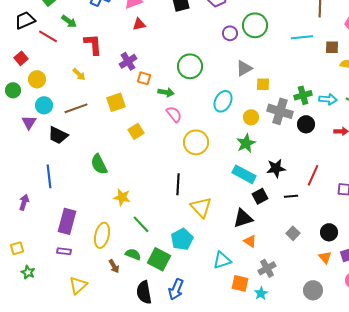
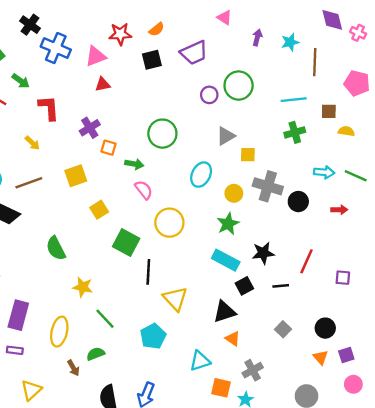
green cross: (303, 95) -> (295, 132), moved
green semicircle: (133, 254) -> (96, 354), turned -42
green square: (159, 259) -> (126, 243), moved

